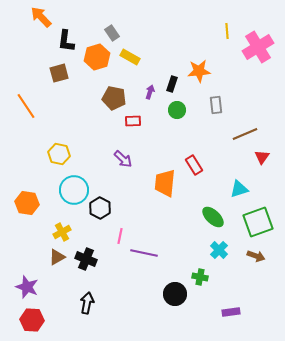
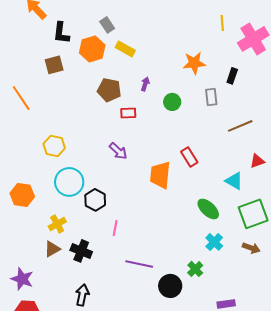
black rectangle: (172, 84) -> (232, 76), moved
red triangle: (262, 157) -> (257, 161), moved, turned 35
cyan triangle: (239, 189) -> (234, 181), turned 48
purple line: (144, 253) -> (139, 264), moved
green cross: (200, 277) -> (195, 269), turned 35

